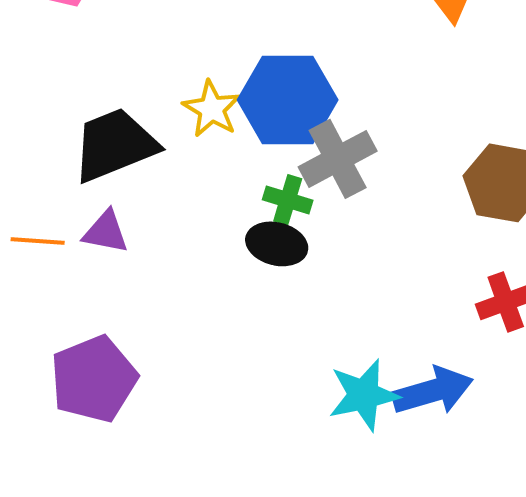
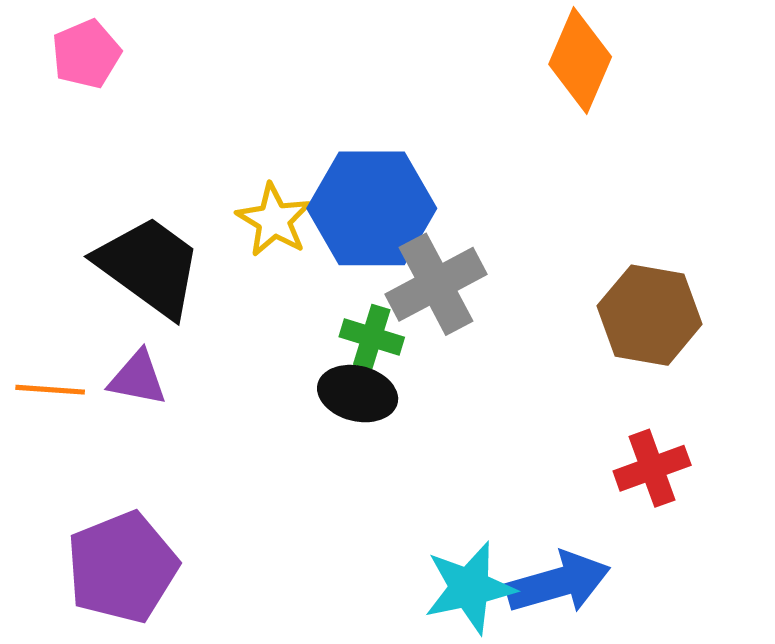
black trapezoid: (115, 145) -> (149, 266), turned 58

